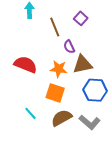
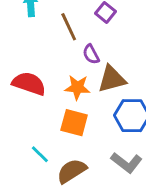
brown semicircle: (62, 118) -> (72, 171), moved

